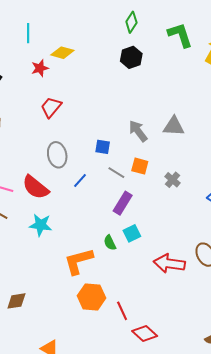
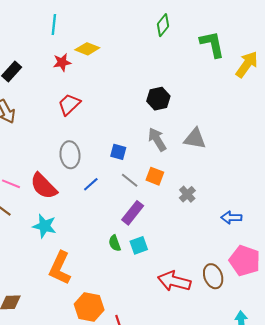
black hexagon: (131, 57) -> (158, 99), moved
green semicircle: (110, 243) -> (115, 243), moved
orange L-shape: (79, 261) -> (60, 268), moved, turned -56

